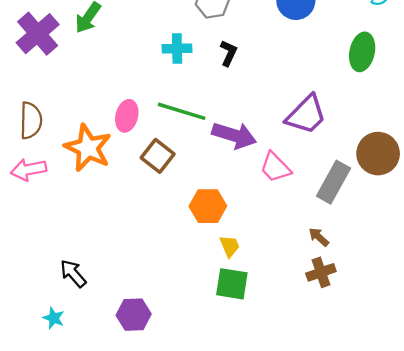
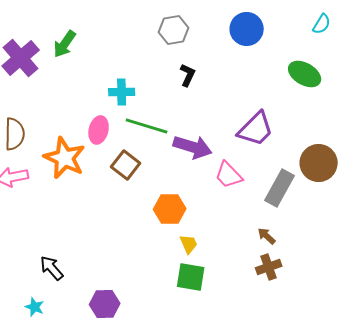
cyan cross: (177, 48) -> (122, 92), moved
green ellipse: (362, 52) -> (305, 74), turned -72

